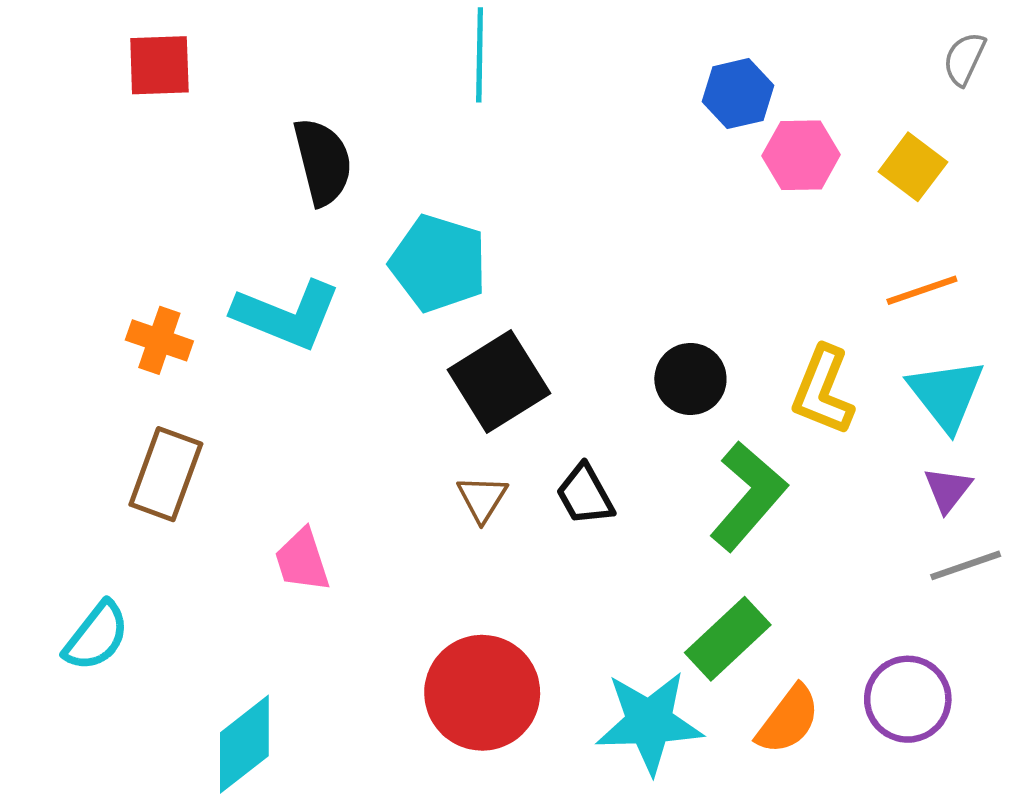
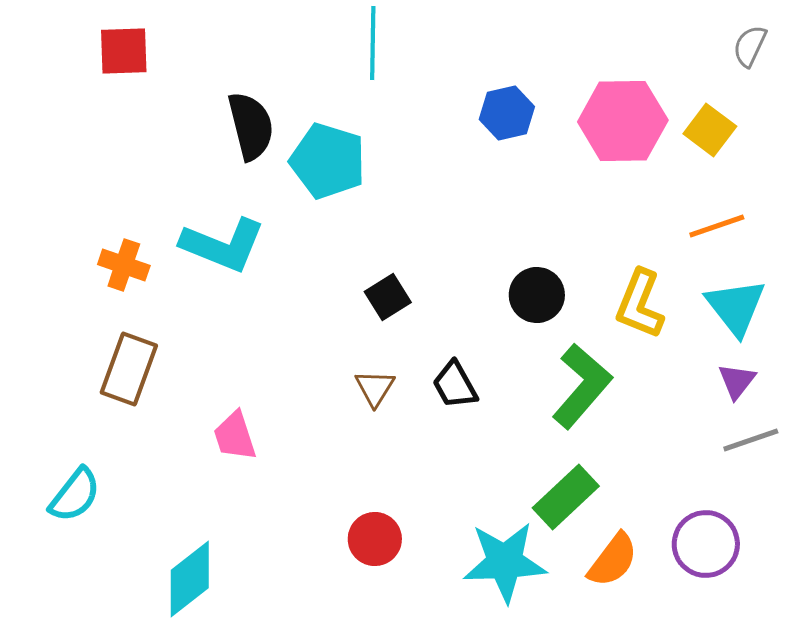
blue hexagon: (738, 94) -> (507, 113), moved
pink hexagon: (801, 155) -> (623, 121), size x1.5
cyan pentagon: (438, 263) -> (328, 161), moved
black square: (499, 382) -> (388, 297), size x0.6
red circle: (482, 693) -> (375, 539), size x0.6

